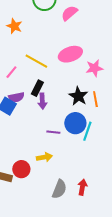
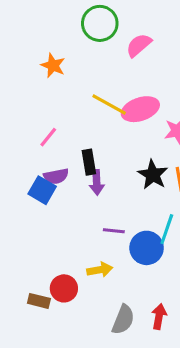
yellow line: (36, 61) -> (109, 104), moved
black rectangle: (37, 88) -> (89, 162), turned -35
blue circle: (75, 123) -> (147, 248), moved

